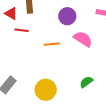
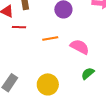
pink semicircle: (83, 39) -> (80, 47), moved

